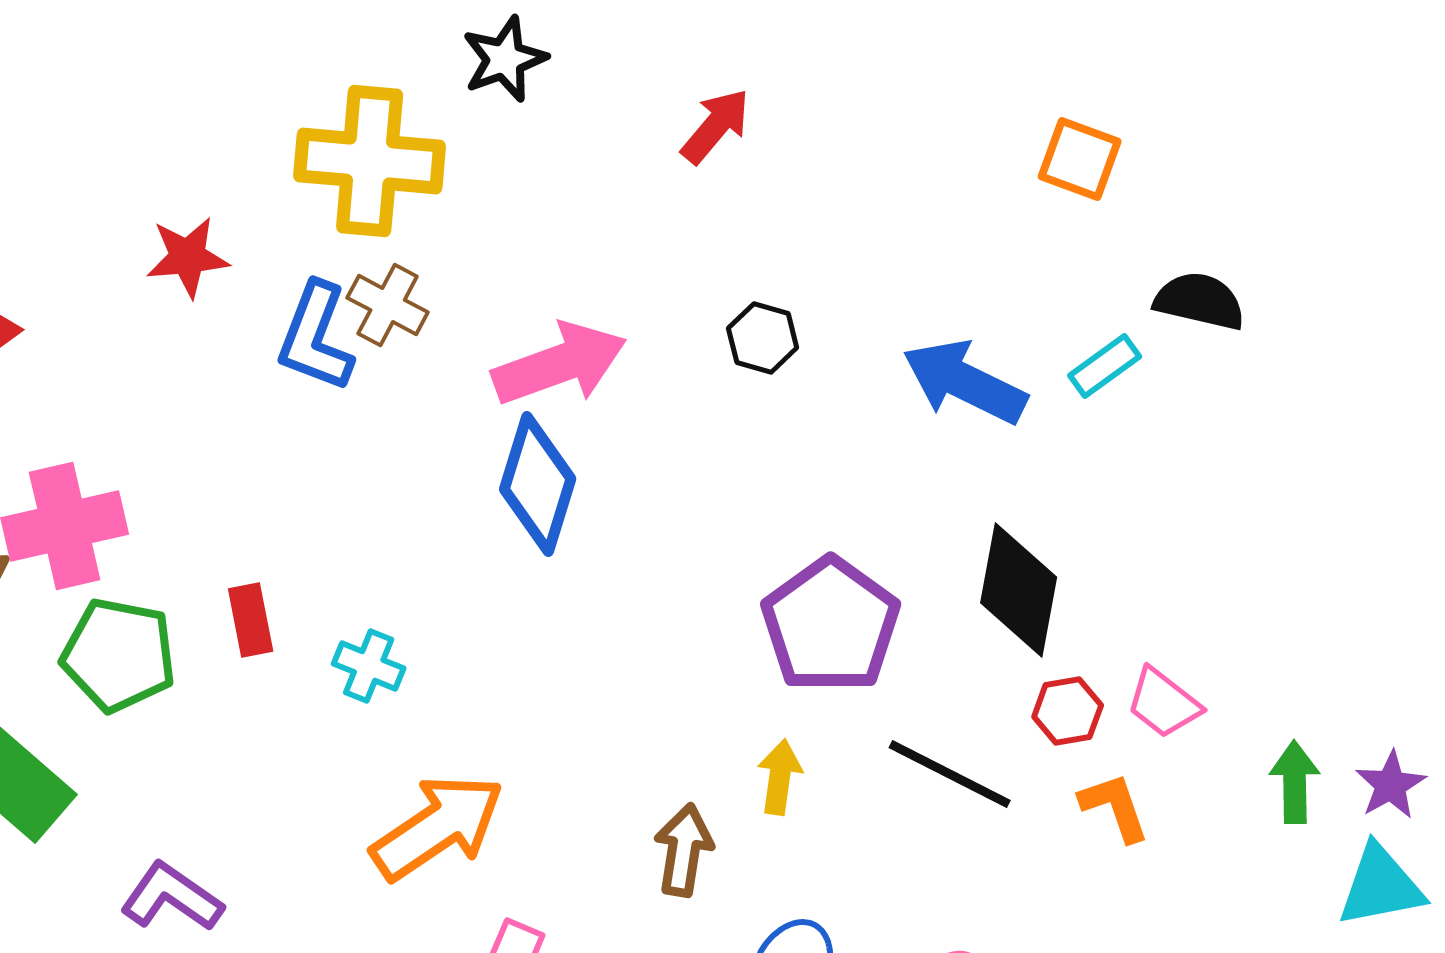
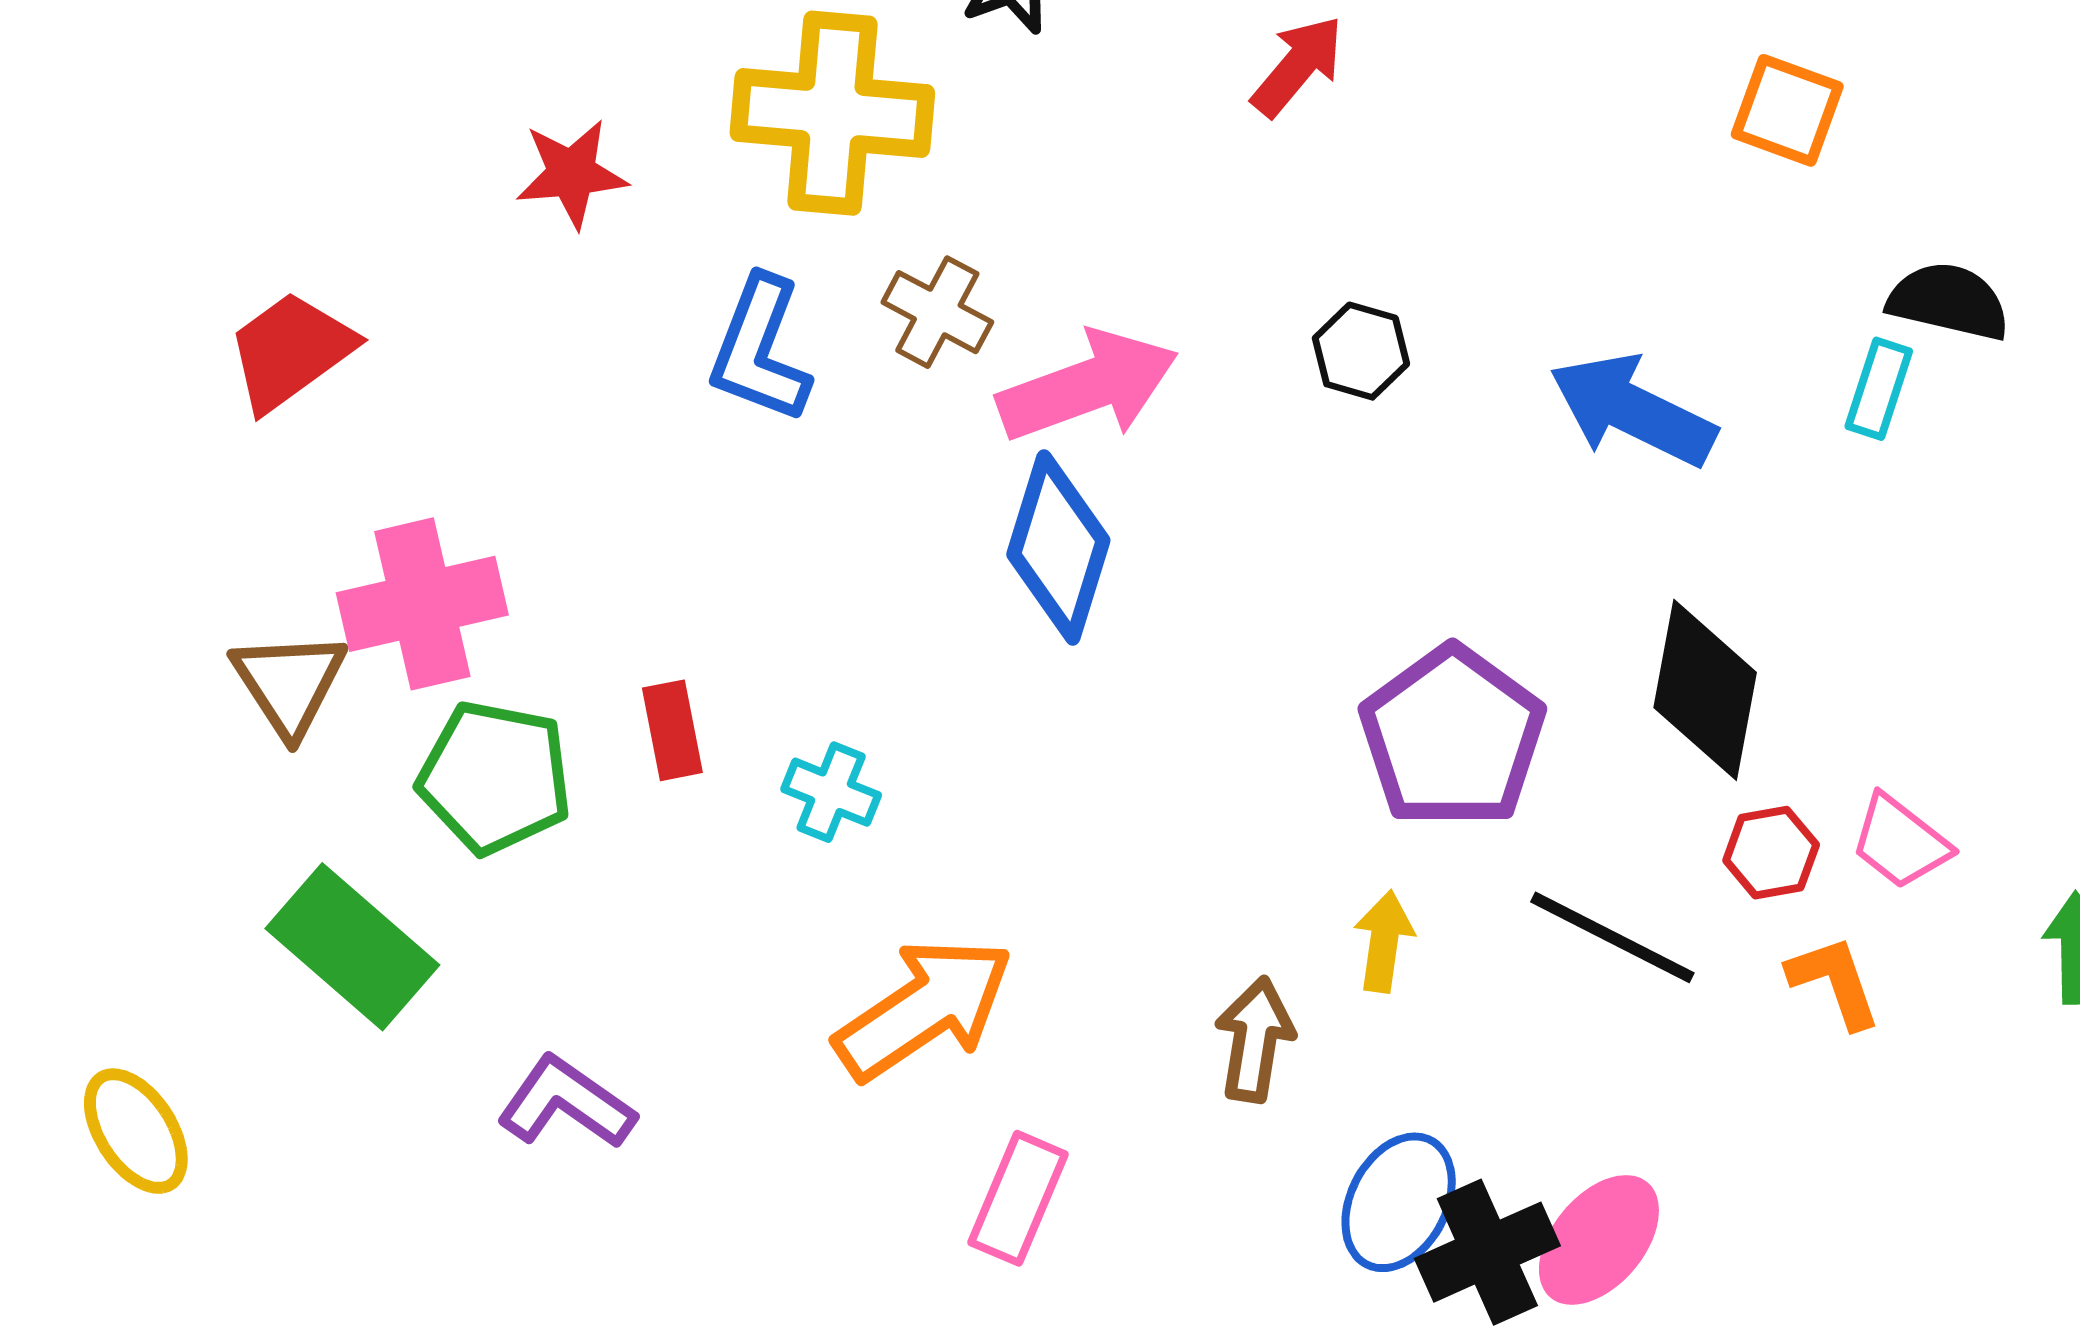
red star: (188, 257) -> (572, 174), moved
brown cross: (388, 305) -> (937, 312), moved
cyan rectangle: (1105, 366) -> (1879, 389), moved, turned -36

